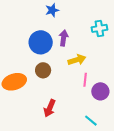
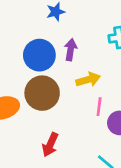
brown circle: (43, 70) -> (42, 93), size x1.6

